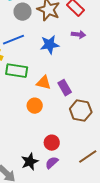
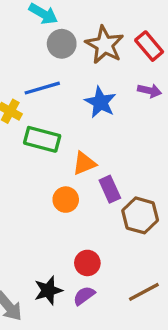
blue star: (50, 45) -> (100, 102), turned 30
orange triangle: (44, 83) -> (84, 163), turned -42
purple rectangle: (65, 88) -> (110, 189), moved

